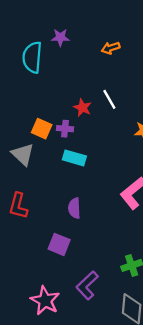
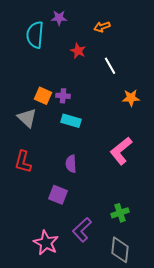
white line: (109, 99) -> (110, 66), moved
red star: (83, 108) -> (78, 51), moved

